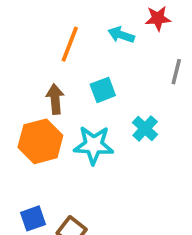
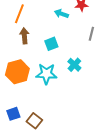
orange line: (70, 44) -> (19, 14), moved
brown arrow: (55, 99) -> (24, 36), moved

